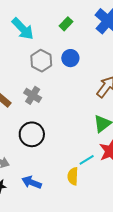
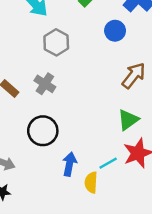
blue circle: (70, 58) -> (115, 31), moved
blue arrow: (32, 182) -> (69, 164), moved, turned 78

